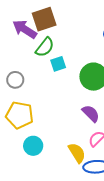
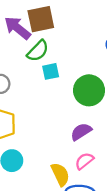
purple semicircle: (91, 113) -> (81, 132), turned -84

